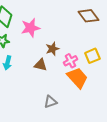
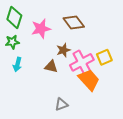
brown diamond: (88, 16) -> (74, 23), moved
pink cross: (70, 61) -> (82, 62), size x1.6

